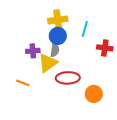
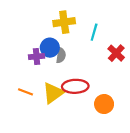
blue circle: (58, 36) -> (50, 48), moved
red cross: (105, 48) -> (116, 53), turned 35
yellow triangle: (48, 63) -> (53, 93), moved

